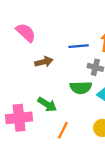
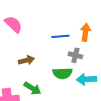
brown arrow: (44, 62) -> (26, 60), moved

